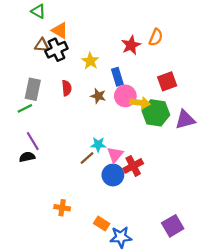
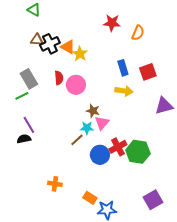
orange triangle: (60, 30) -> (68, 47), moved
red star: (131, 45) -> (112, 23), moved, turned 30
blue rectangle: (117, 77) -> (123, 68), moved
gray rectangle: (33, 89) -> (29, 79), turned -42
brown star: (98, 96) -> (93, 111), moved
pink circle: (125, 96) -> (76, 85), moved
green hexagon: (156, 113) -> (138, 152), moved
pink triangle: (115, 155) -> (102, 123), moved

